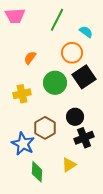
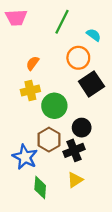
green circle: (55, 83) -> (54, 106), moved
yellow cross: (22, 94) -> (30, 90), moved
black cross: (84, 138) -> (74, 150), moved

